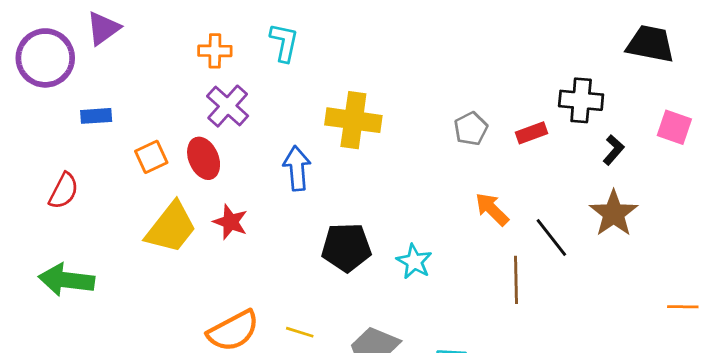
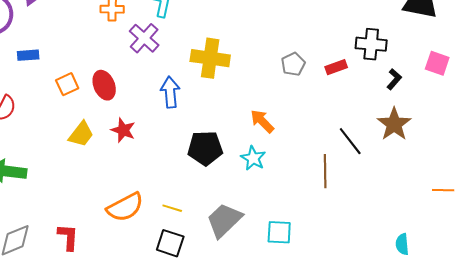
purple cross: (228, 106) -> (144, 38), moved
orange arrow: (492, 209) -> (262, 121), moved
yellow trapezoid: (171, 228) -> (81, 134), size x0.7

